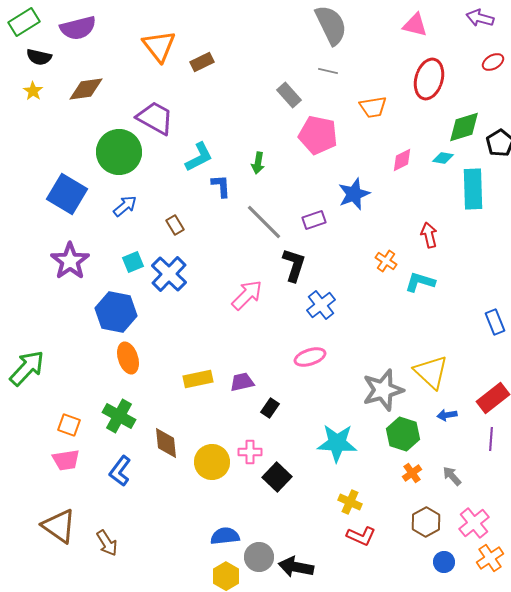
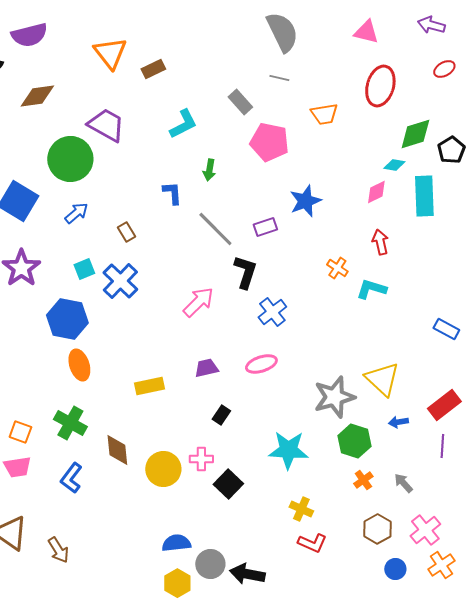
cyan L-shape: (199, 157) -> (183, 124), moved
pink diamond: (402, 160) -> (376, 192), moved
blue rectangle: (495, 322) -> (446, 329), turned -40
purple trapezoid: (242, 382) -> (206, 368), moved

